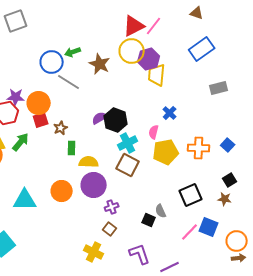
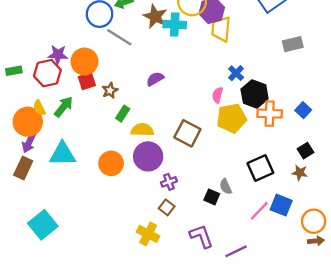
black hexagon: (116, 120) -> (255, 94), moved
cyan cross: (128, 143) -> (175, 25), moved, turned 30
green rectangle: (72, 148) -> (123, 114), turned 32
cyan triangle: (25, 200) -> (62, 154), moved

